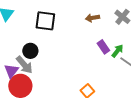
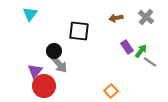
black square: (45, 21) -> (79, 31), moved
gray arrow: (24, 65) -> (59, 64), moved

